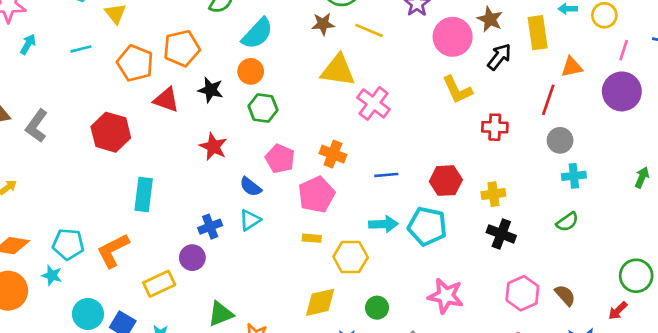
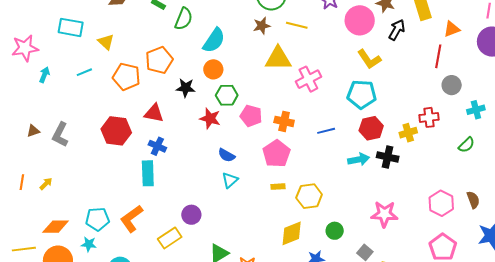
red triangle: (166, 100) -> (154, 113), moved
pink cross: (374, 103) -> (308, 79), turned 35
red cross: (495, 127) -> (429, 117), moved
red star: (213, 147) -> (210, 118), moved
pink pentagon: (280, 159) -> (251, 116), moved
cyan cross: (574, 176) -> (476, 110), moved
cyan arrow: (383, 224) -> (359, 159), moved
cyan pentagon: (427, 226) -> (362, 94), moved
blue cross: (210, 227) -> (157, 146), moved, turned -36
black cross: (501, 234) -> (388, 157), moved
brown semicircle: (565, 295) -> (473, 200), turned 30

